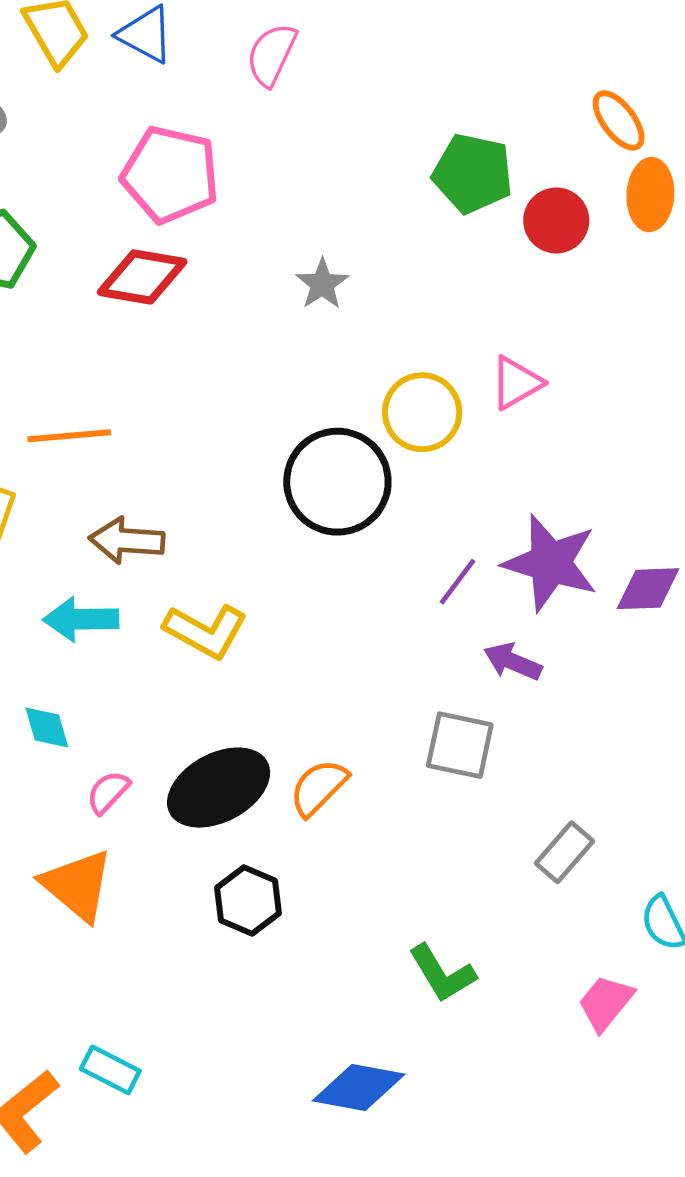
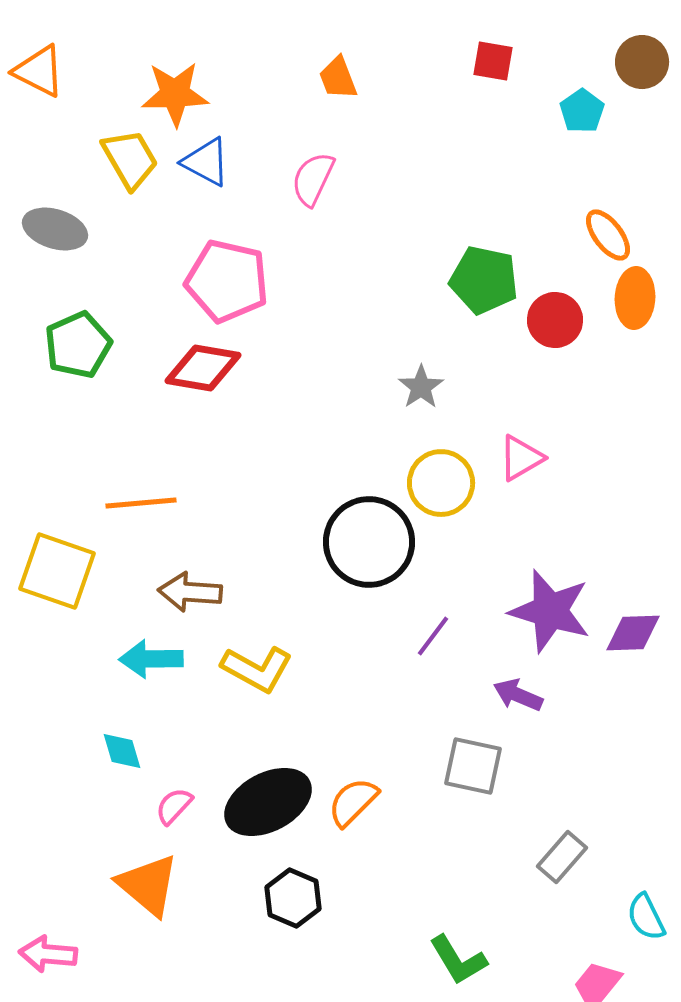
gray star: (322, 284) -> (421, 387), moved
purple line: (457, 582) -> (433, 636), moved

